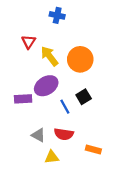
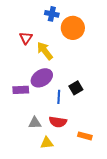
orange circle: (80, 59) -> (73, 28), moved
blue line: (65, 107) -> (59, 97), turned 32
gray triangle: (38, 135) -> (35, 123), turned -32

